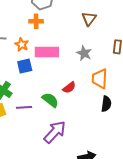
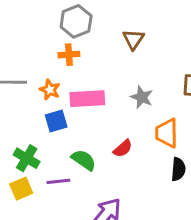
brown triangle: (89, 19) -> (133, 39), moved
green semicircle: (50, 100) -> (84, 160), moved

